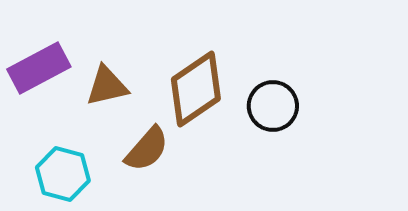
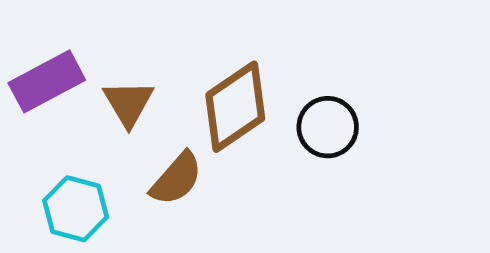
brown triangle: (107, 86) -> (128, 103), turned -48

